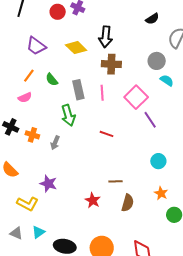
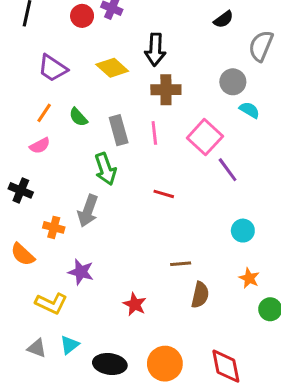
orange cross: (32, 135) -> (54, 227), moved
gray arrow: (55, 143) -> (88, 211), size x1.5
red star: (93, 200) -> (135, 304), moved

